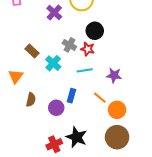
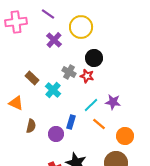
cyan line: (85, 70) -> (91, 105), moved, turned -35
orange triangle: (16, 76) -> (16, 103), turned -42
orange circle: (117, 110) -> (125, 136), moved

